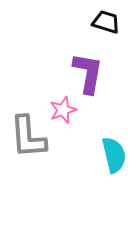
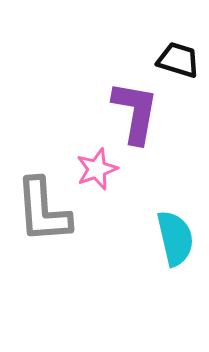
black trapezoid: (106, 22) -> (178, 60), moved

